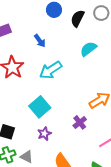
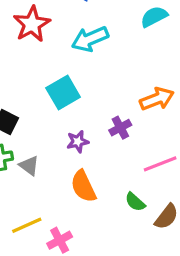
purple star: (44, 134) -> (78, 141), moved

